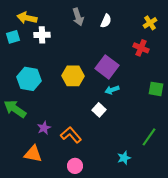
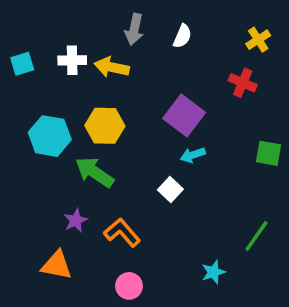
gray arrow: (78, 17) -> (134, 29), turned 30
yellow arrow: (27, 18) -> (112, 67), moved
yellow hexagon: (73, 76) -> (105, 126), moved
green arrow: (15, 109) -> (95, 172), moved

